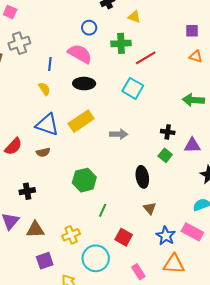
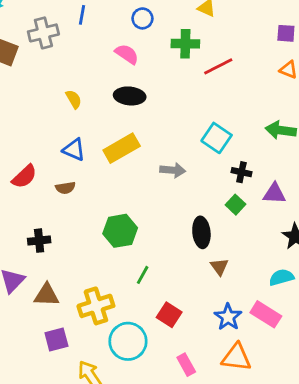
pink semicircle: (80, 54) -> (127, 54), size x0.7
blue line: (50, 64) -> (82, 15), moved
cyan square: (133, 88) -> (217, 138), moved
blue triangle: (47, 125) -> (74, 150), size x0.7
brown triangle: (150, 208) -> (219, 267), moved
yellow cross: (71, 235) -> (96, 306), size x1.4

